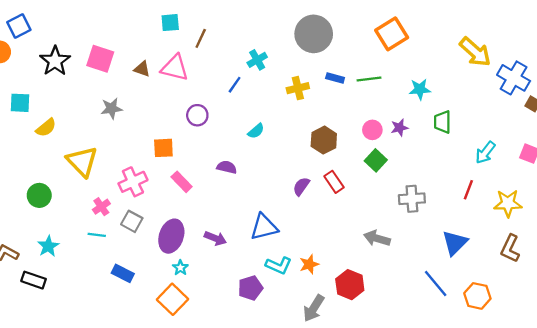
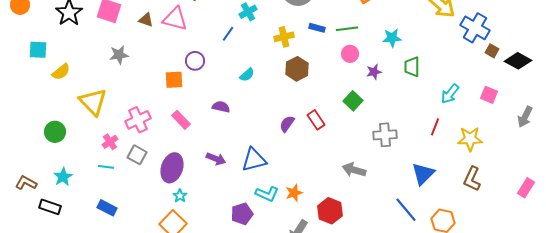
pink circle: (372, 130) -> (350, 54), moved
brown hexagon: (324, 140) -> (297, 69), moved
orange square: (163, 148) -> (174, 80), moved
purple arrow: (215, 238) -> (216, 159), moved
blue rectangle: (123, 273) -> (107, 208), moved

